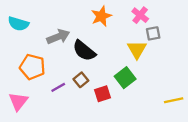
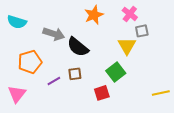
gray arrow: (58, 37) -> (54, 34), turned 40
orange pentagon: (32, 67) -> (30, 62), turned -30
brown square: (81, 80) -> (75, 74), turned 32
red square: (102, 94) -> (102, 93), moved

